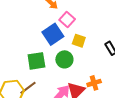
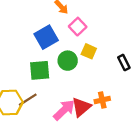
blue square: (53, 34) -> (46, 37), moved
green circle: (64, 59) -> (68, 61), moved

